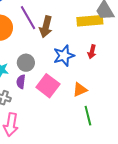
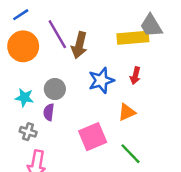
pink square: (48, 86) -> (93, 137), moved, turned 30
orange triangle: (80, 90) -> (127, 112), moved
green line: (88, 116) -> (130, 154), turned -30

